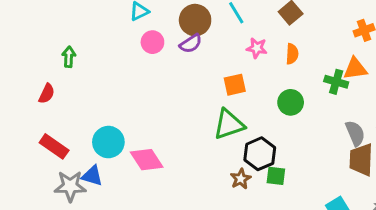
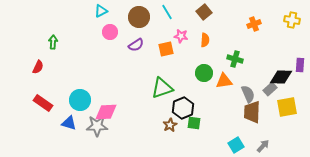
purple semicircle: (191, 44) -> (136, 45), moved
orange triangle: (355, 69) -> (224, 81), moved
orange square: (235, 85) -> (166, 49), moved
pink diamond: (147, 160) -> (106, 112), turned -60
gray star: (70, 186) -> (97, 126), moved

